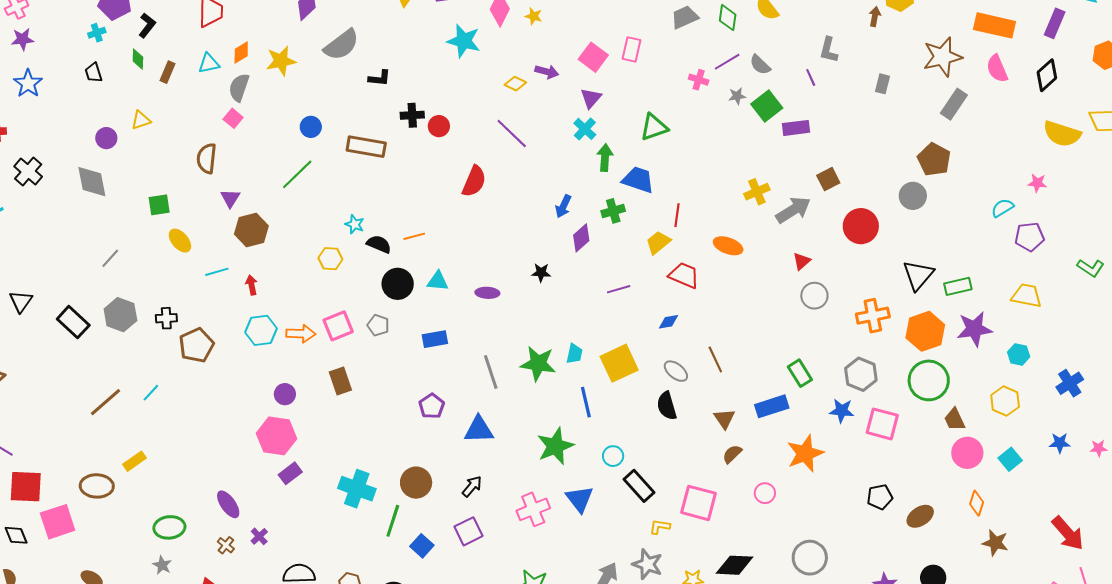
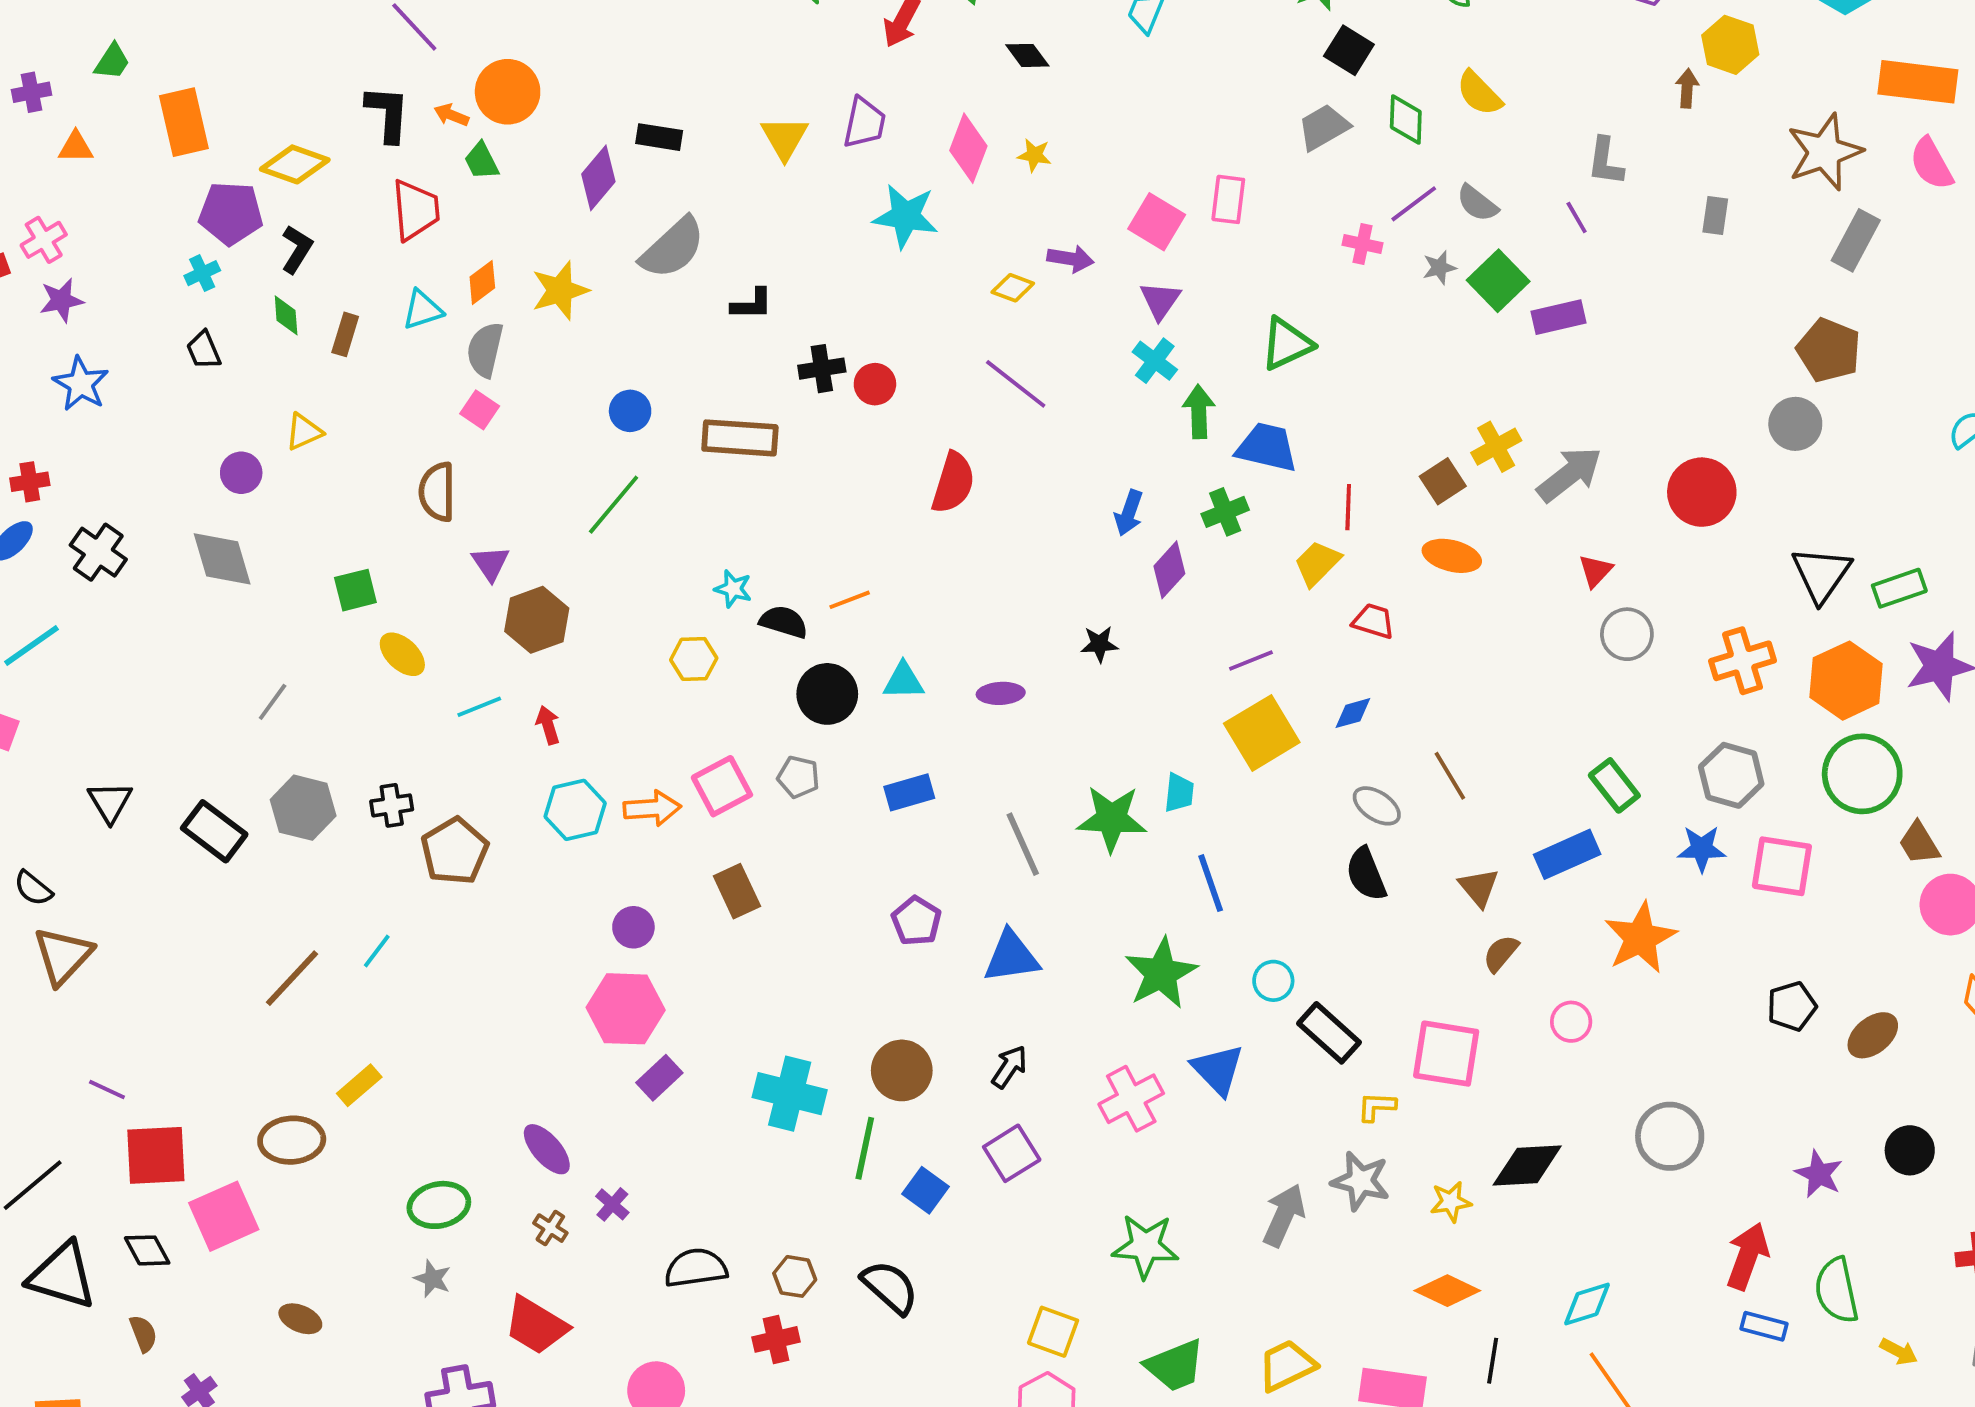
brown square: (828, 179) -> (1443, 481), moved
red trapezoid: (684, 275) -> (1373, 621), size x0.7
yellow square: (619, 363) -> (1262, 733), moved

